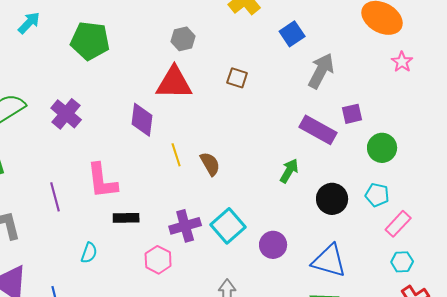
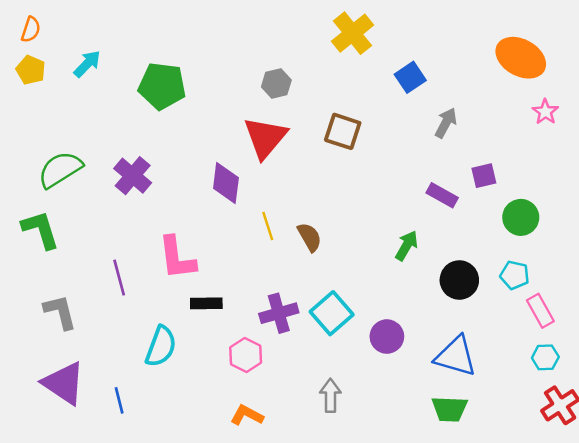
gray arrow: (321, 71) -> (446, 123), size x0.7
brown square: (237, 78) -> (343, 131), size x1.4
red triangle: (174, 83) -> (265, 138), turned -51
purple rectangle: (318, 130) -> (442, 195), size x0.7
pink rectangle: (398, 224) -> (540, 311), turned -72
cyan semicircle: (89, 253) -> (161, 346), size x1.6

